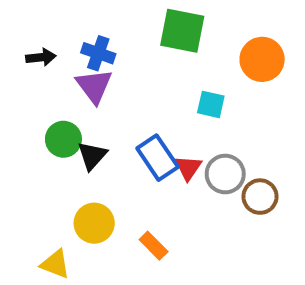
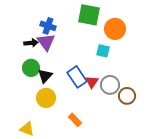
black arrow: (41, 57) -> (31, 43), moved
orange circle: (262, 59) -> (115, 29), moved
yellow circle: (94, 223) -> (46, 98), moved

